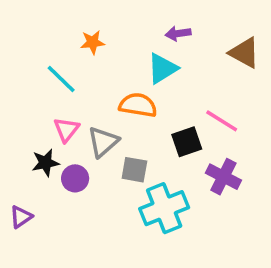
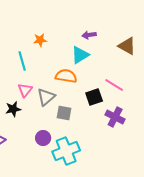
cyan line: (61, 79) -> (22, 61), turned 30
purple circle: (75, 178) -> (43, 138), moved
cyan cross: (164, 208) -> (66, 151), moved

